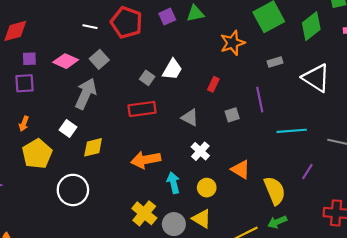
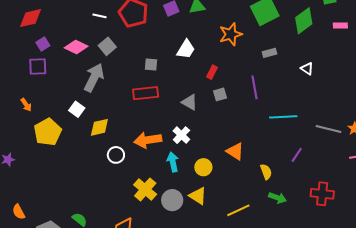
purple square: (29, 59) -> (43, 44), turned -32
white trapezoid: (172, 69) -> (186, 49), moved
gray square: (147, 78) -> (151, 64), turned -32
white triangle: (316, 78) -> (307, 69), size x0.5
gray square: (232, 115) -> (220, 94), moved
orange arrow: (24, 124) -> (26, 105), moved, turned -56
white cross: (200, 151) -> (181, 135), moved
white circle: (73, 190) -> (116, 155), moved, size x0.6
yellow semicircle: (275, 191) -> (266, 172), size x0.6
green arrow: (277, 222) -> (277, 198), moved, turned -138

